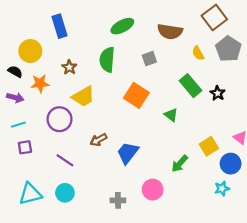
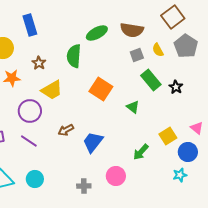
green ellipse: (122, 26) -> (97, 33), moved
gray square: (149, 59) -> (137, 55), moved
purple line: (65, 160) -> (29, 141), moved

